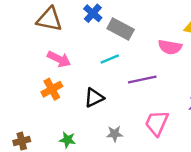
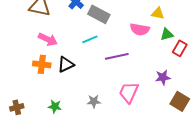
orange cross: (52, 89) -> (42, 64), turned 36
black triangle: (94, 98) -> (66, 64), moved

